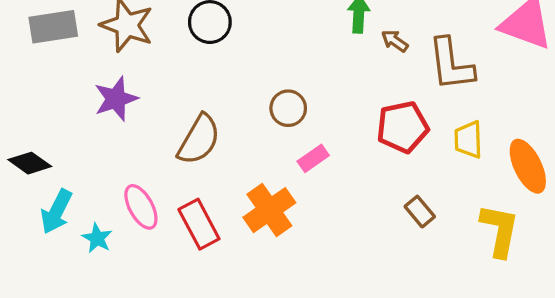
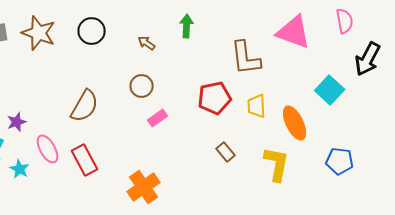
brown arrow: (395, 41) -> (147, 43), moved
purple star: (116, 99) -> (17, 122), moved, size x0.7
orange cross: (269, 210) -> (144, 187), moved

